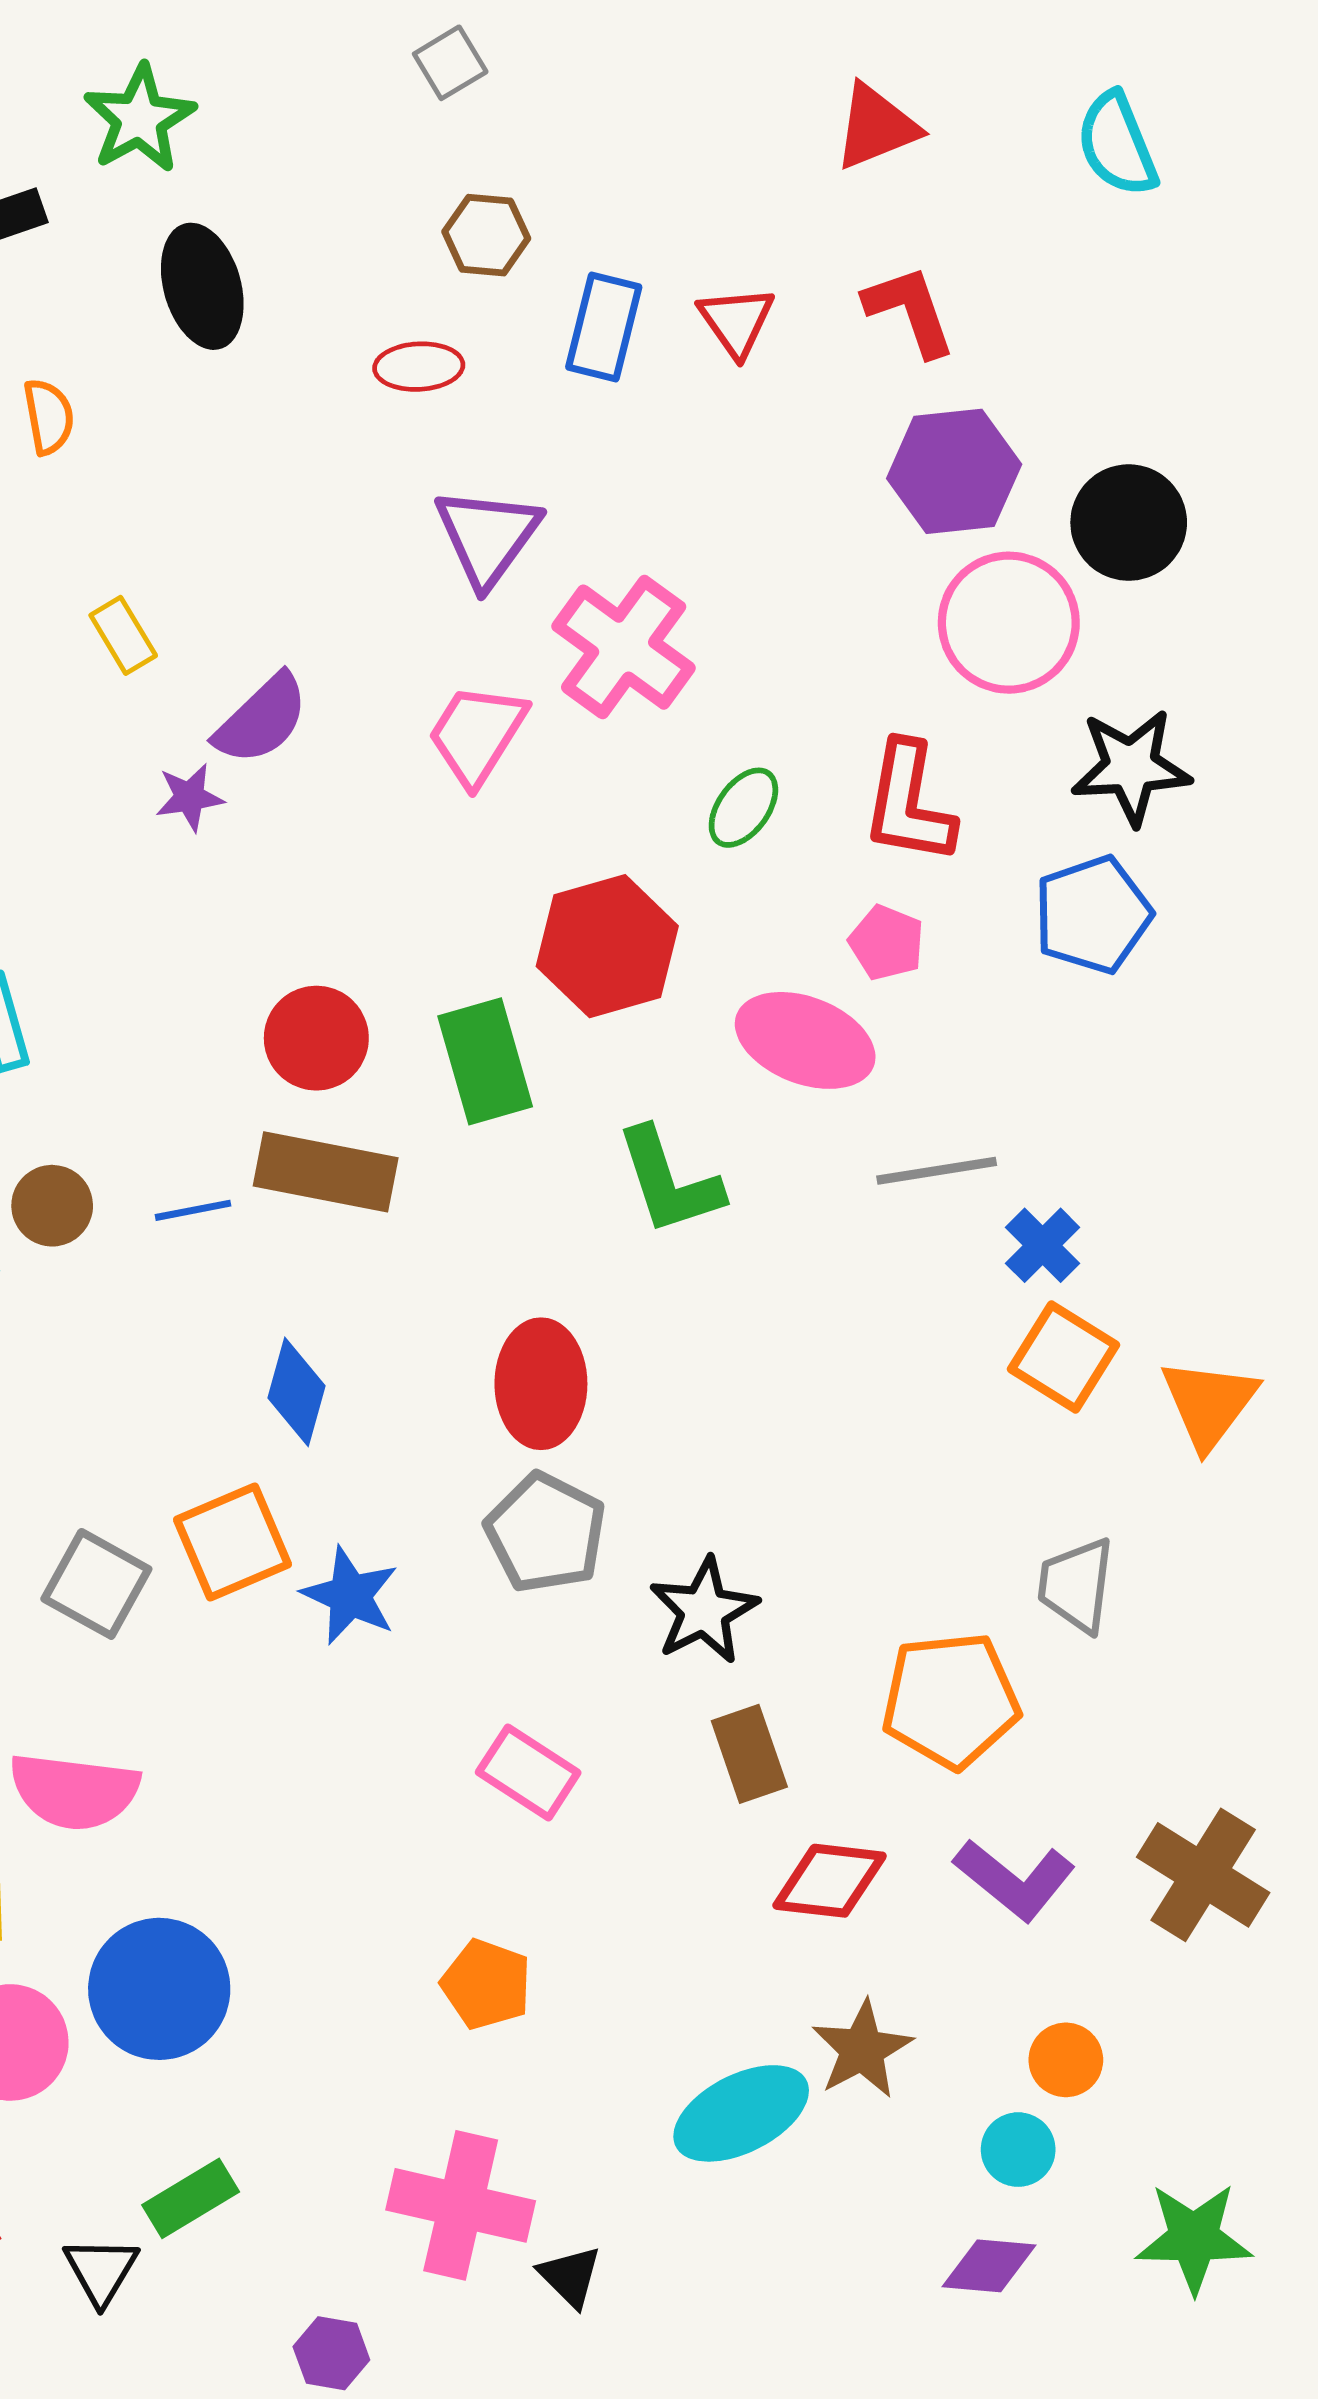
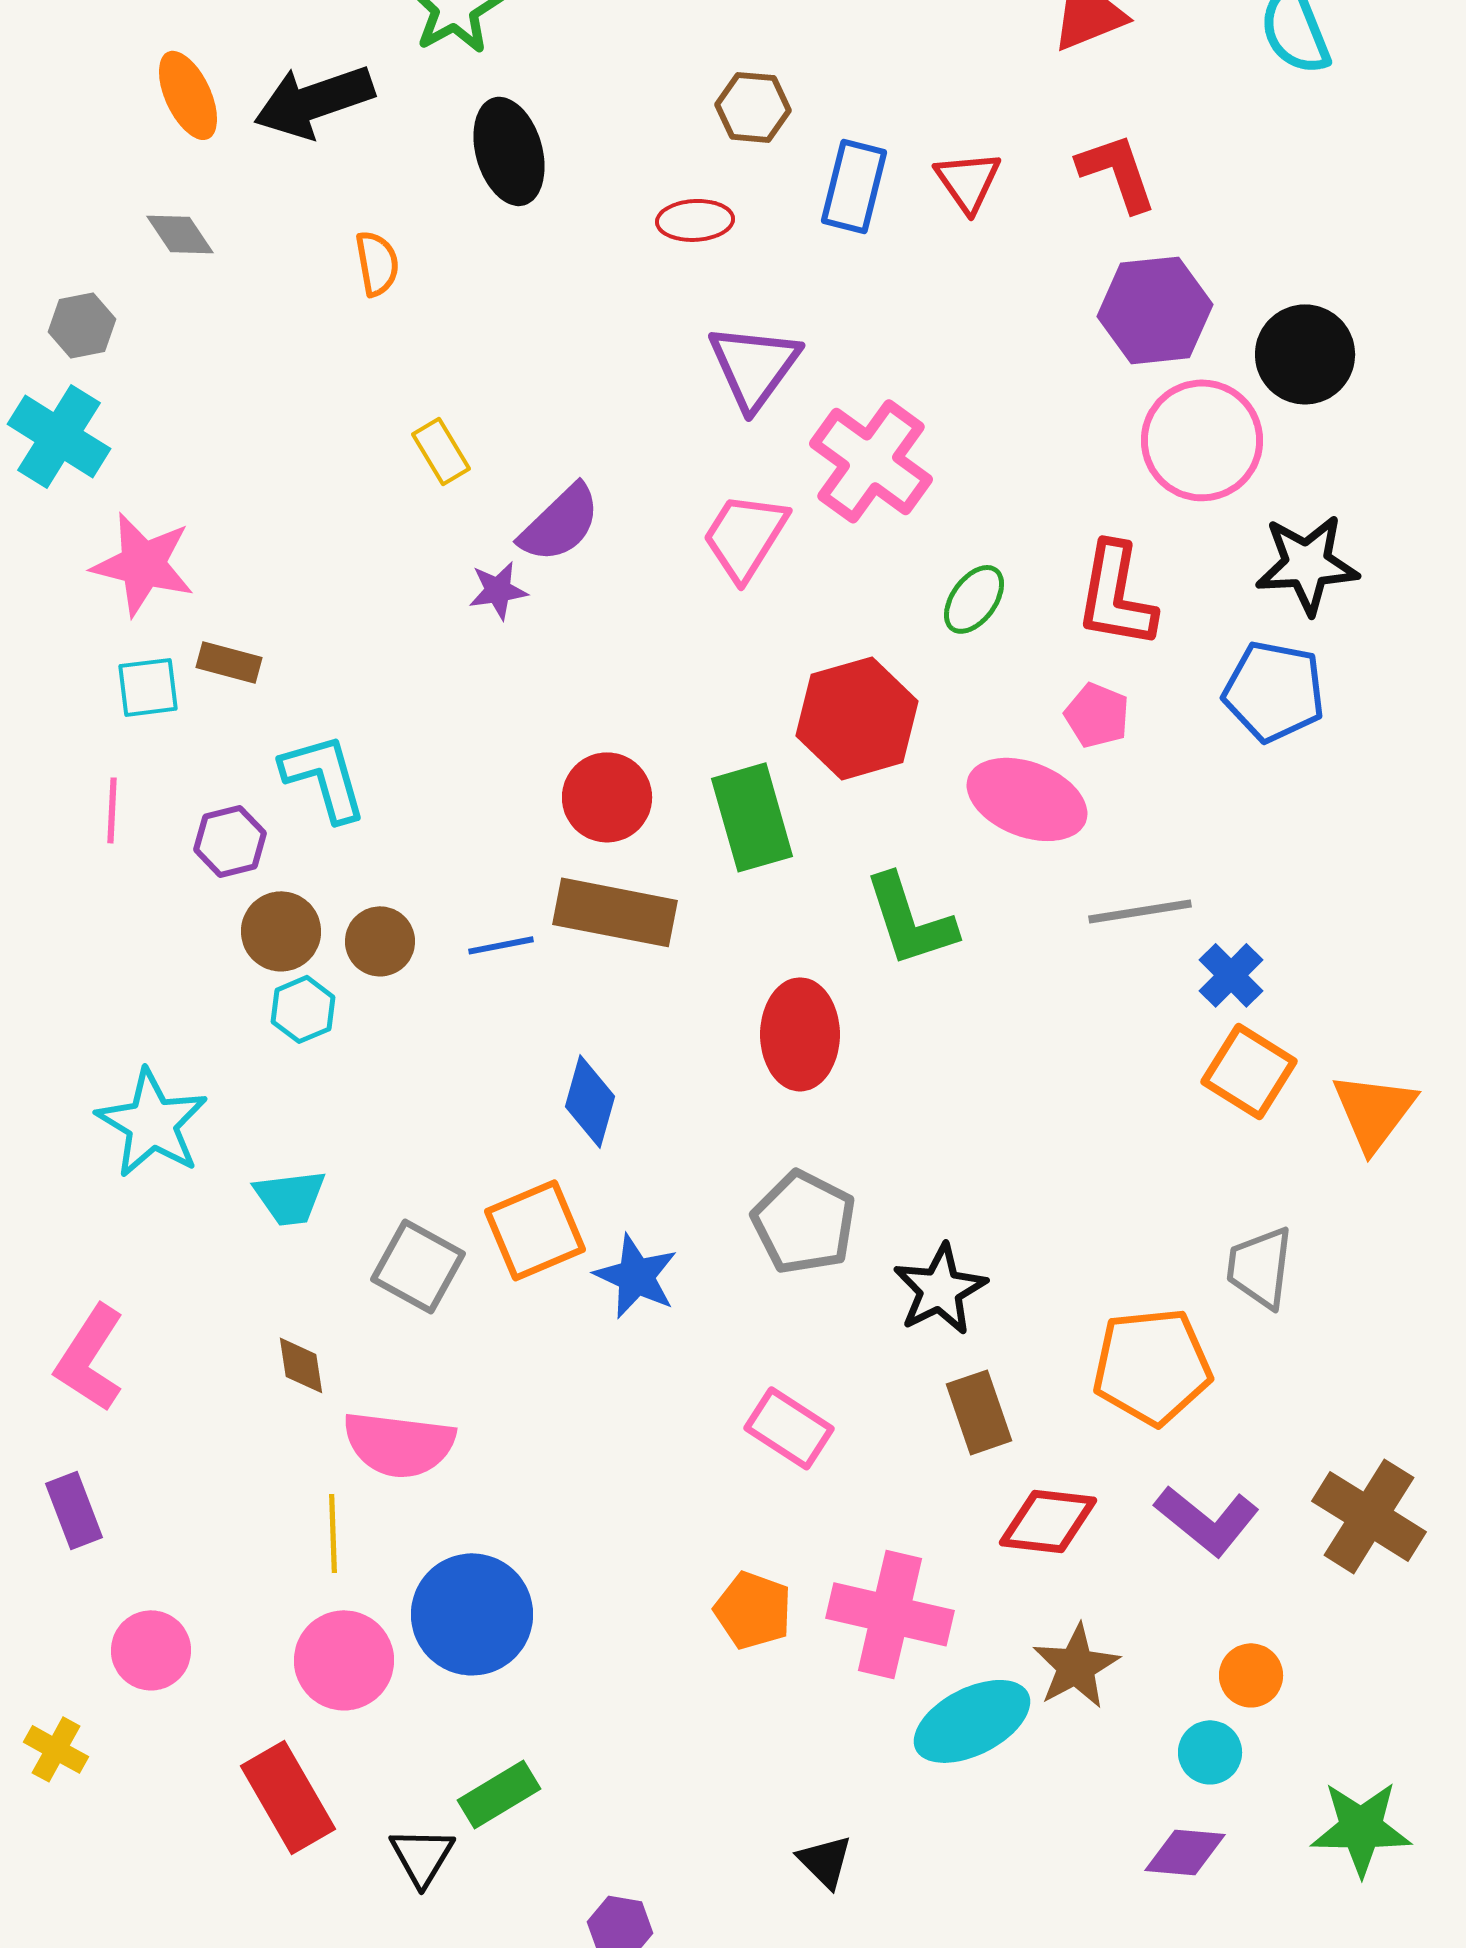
blue pentagon: (1093, 915) -> (1274, 691), turned 30
red ellipse: (541, 1384) -> (800, 1034), moved
pink cross: (461, 2205) -> (890, 1614), moved

